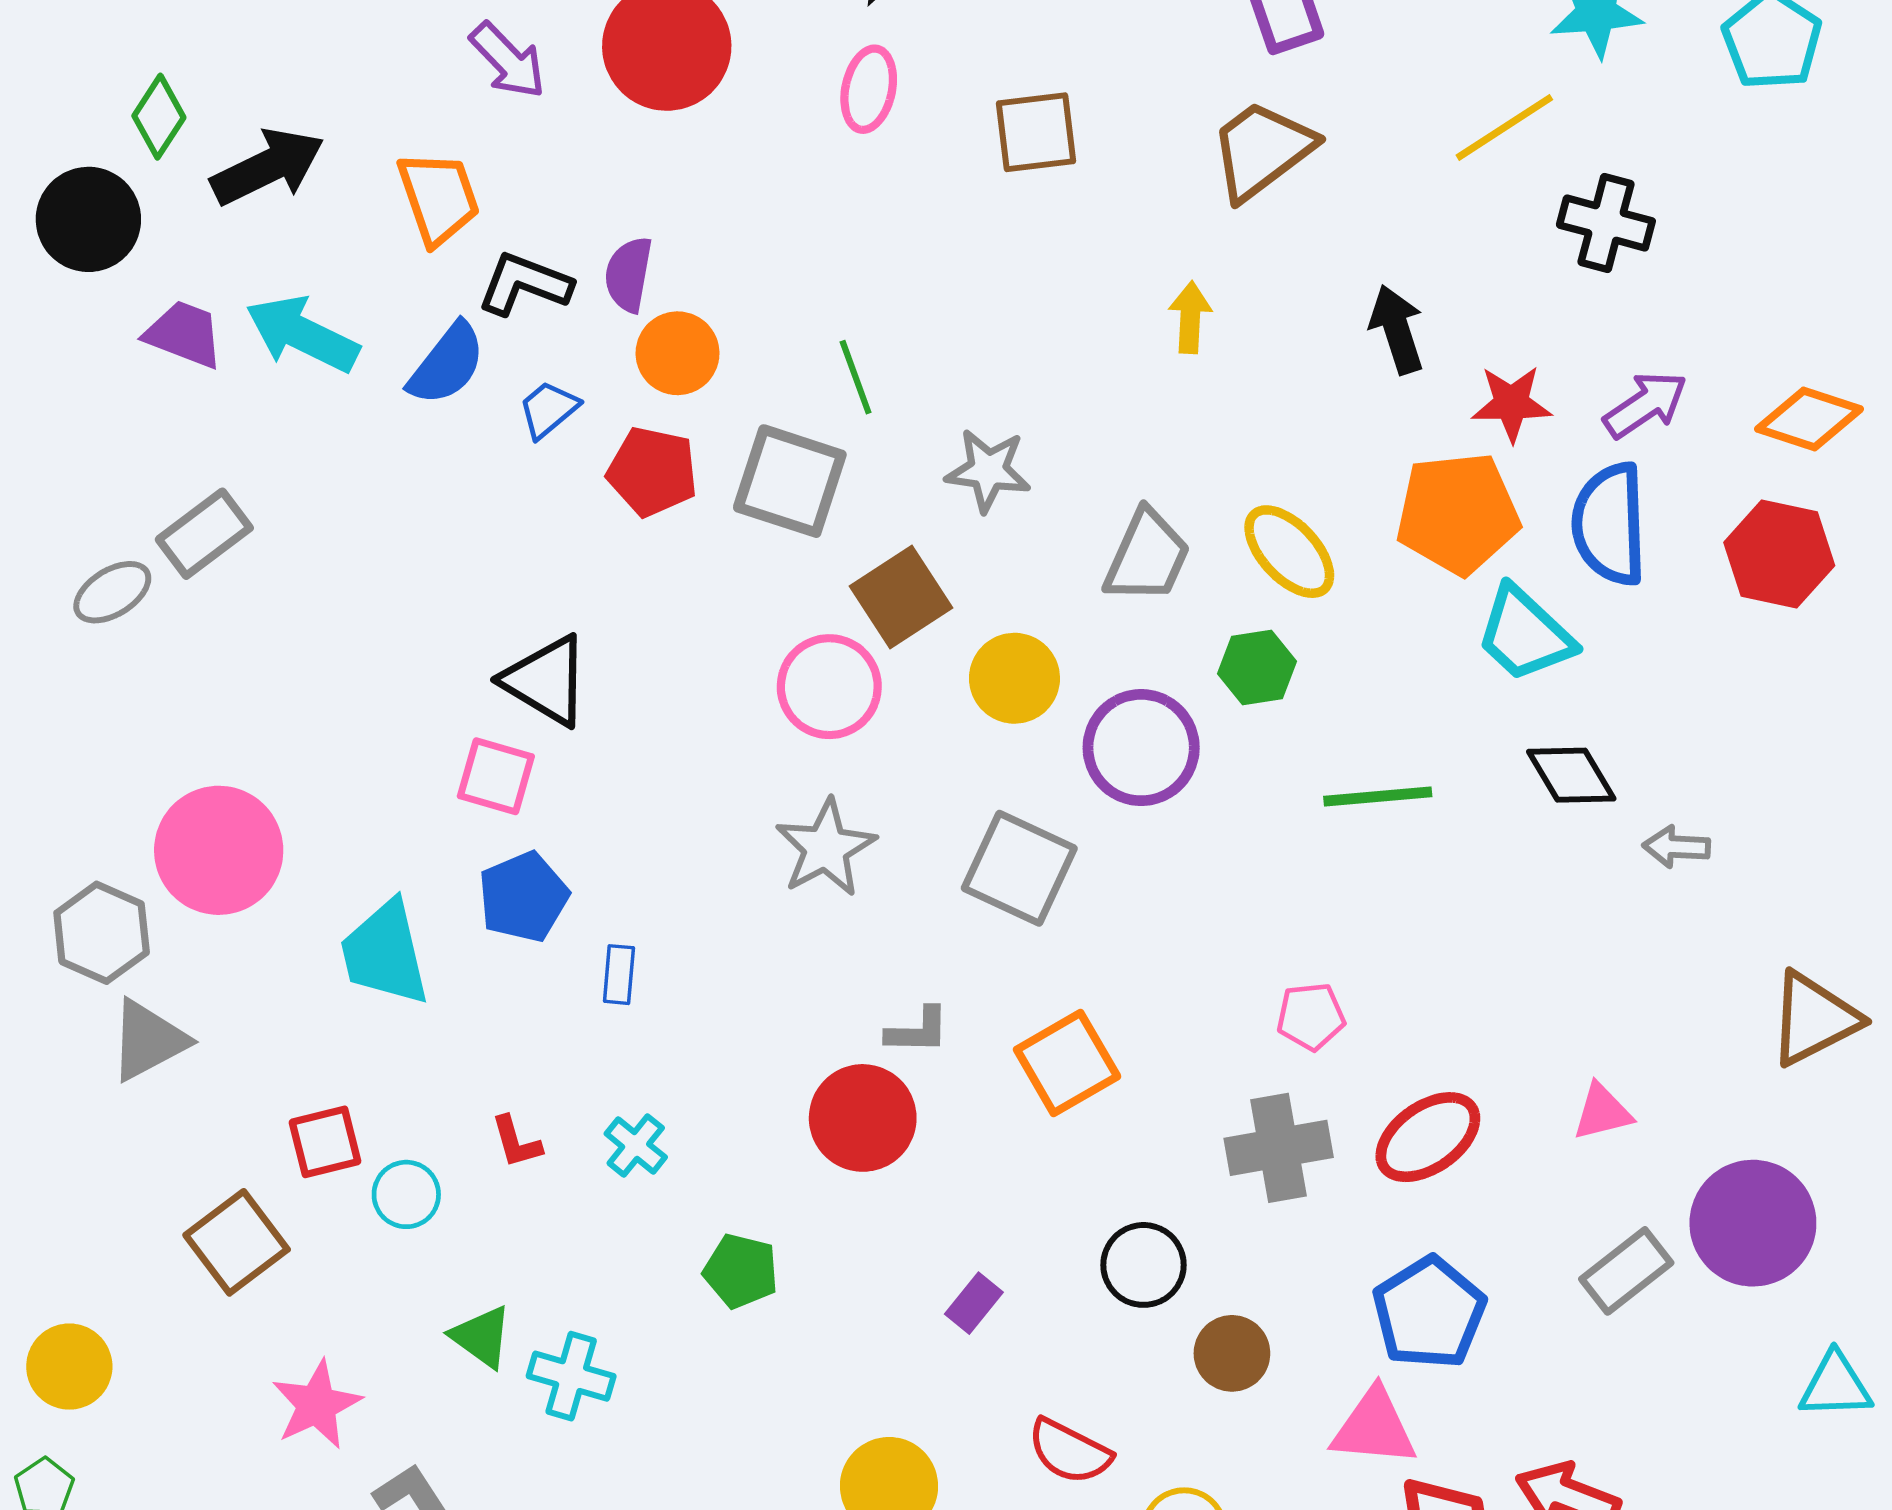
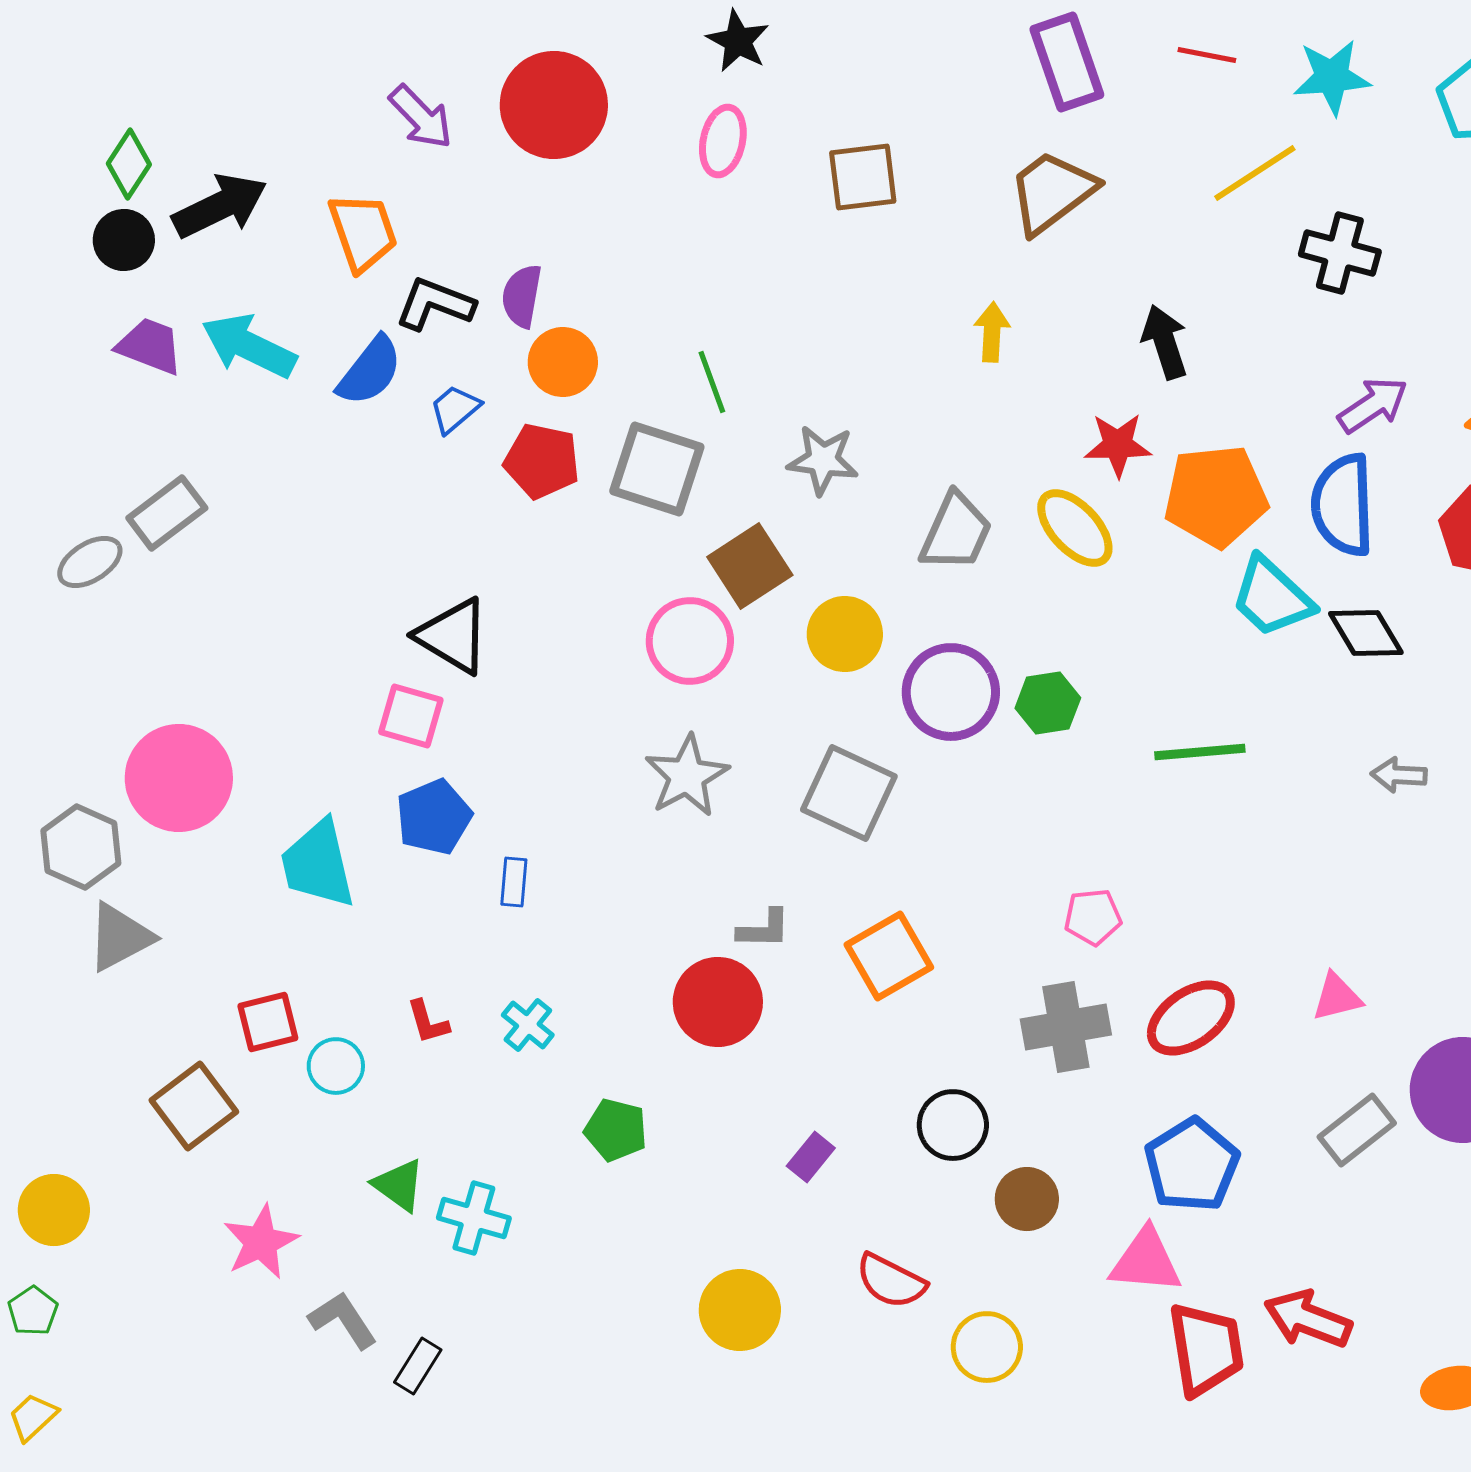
black circle: (88, 219) -> (124, 240), moved, size x0.7
red star: (1512, 403) -> (1118, 445), moved
green hexagon: (1257, 668) -> (1048, 703), moved
black diamond: (1571, 775) -> (1366, 633), moved
green line: (1378, 797) -> (1200, 752), moved

